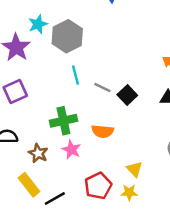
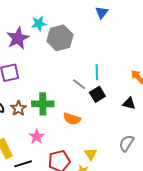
cyan line: (75, 75) -> (97, 72), moved
pink star: (71, 150) -> (37, 137), moved
brown star: (38, 153) -> (18, 108), moved

